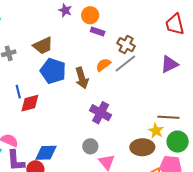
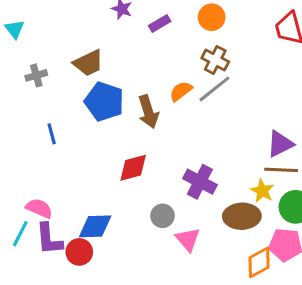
orange circle: (90, 15) -> (212, 17), moved
purple rectangle: (98, 32) -> (160, 24), moved, turned -48
purple triangle: (169, 64) -> (280, 144), moved
red diamond: (30, 103) -> (133, 168), moved
purple cross: (101, 113) -> (200, 182), moved

